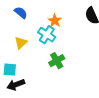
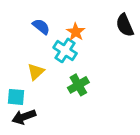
blue semicircle: (21, 13) -> (41, 27), moved
yellow triangle: (21, 43) -> (36, 72), moved

